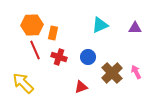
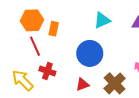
red cross: (59, 57) -> (47, 71), moved
blue circle: (88, 57) -> (90, 53), size x1.6
brown cross: (112, 73) -> (115, 83), moved

